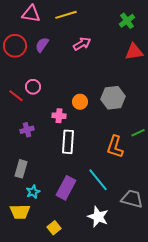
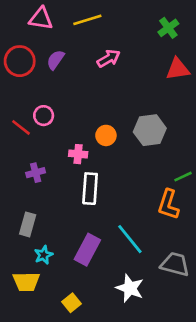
orange L-shape: (115, 147) -> (168, 205), moved

